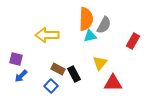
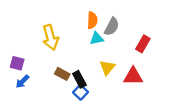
orange semicircle: (86, 19) -> (92, 20), size x0.7
yellow arrow: (47, 35) -> (50, 37), turned -105
red triangle: (113, 83) -> (133, 76), moved
blue square: (51, 86) -> (81, 92), moved

